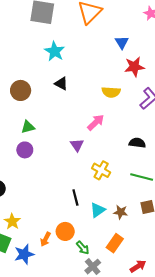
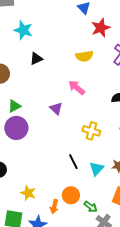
black triangle: (61, 84) -> (36, 59), turned -40
pink arrow: (96, 122) -> (76, 88), turned -84
purple triangle: (77, 145) -> (56, 108), moved
purple circle: (25, 150) -> (16, 128), size x1.5
yellow star: (12, 222) -> (28, 193), moved

